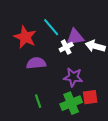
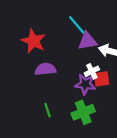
cyan line: (51, 27) -> (77, 25), moved
white cross: (66, 47) -> (92, 71), moved
red square: (90, 97) -> (102, 79), moved

